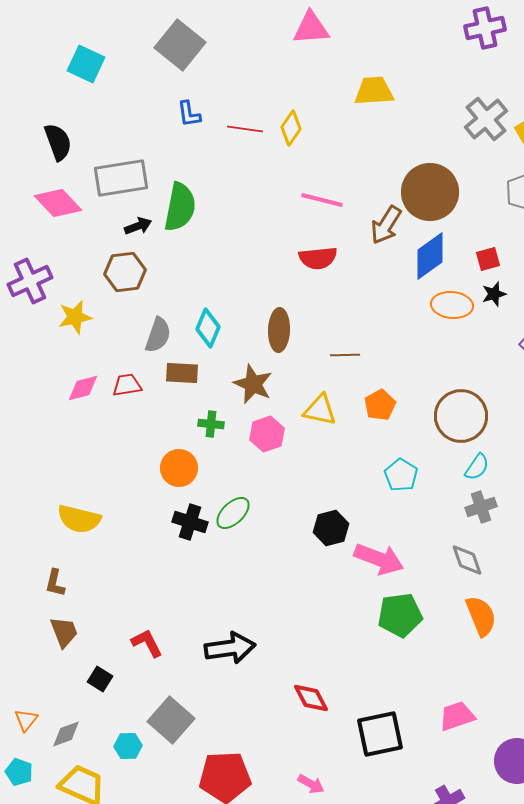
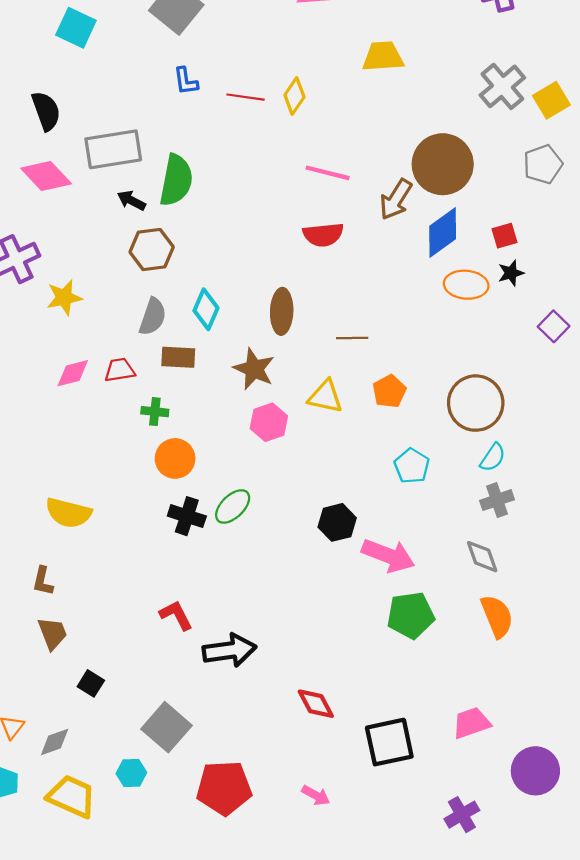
black arrow: (138, 226) -> (131, 200), turned -132
brown hexagon: (125, 272) -> (152, 250), moved
green cross: (211, 424) -> (155, 412), moved
red L-shape: (147, 643) -> (176, 615), moved
cyan hexagon: (128, 746) -> (131, 773), moved

